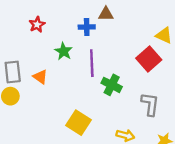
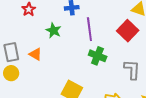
purple line: (92, 63) -> (89, 29), moved

